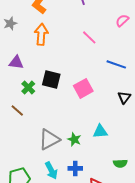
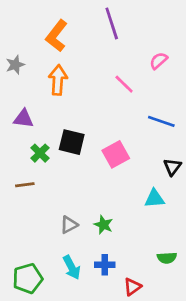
pink semicircle: (122, 20) -> (159, 61), moved
brown line: (17, 110) -> (25, 185), turned -48
cyan triangle: (100, 131) -> (154, 199), moved
gray triangle: (49, 139) -> (69, 225), size x0.6

